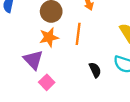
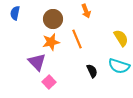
orange line: (78, 34) -> (77, 39), turned -30

